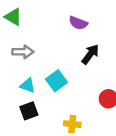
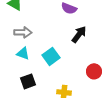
cyan triangle: (28, 86) -> (23, 53), moved

